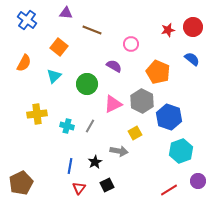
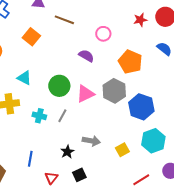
cyan triangle: (54, 76) -> (24, 78), moved, turned -49
green circle: (87, 84) -> (59, 86), moved
yellow square: (135, 133) -> (122, 150), moved
blue line: (70, 166) -> (30, 159), moved

